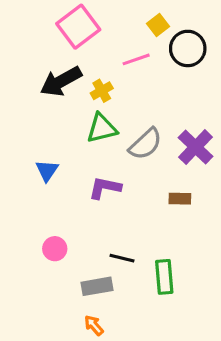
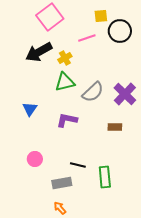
yellow square: (158, 25) -> (101, 16), turned 32

